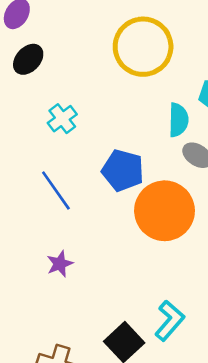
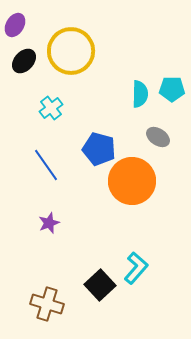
yellow circle: (143, 47) -> (71, 51), moved
cyan semicircle: (178, 120) -> (140, 94), moved

